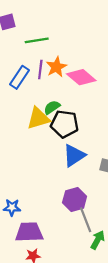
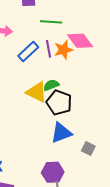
purple line: (40, 70) -> (48, 49), turned -30
pink diamond: (81, 77) -> (80, 41), moved
yellow triangle: (38, 118) -> (37, 92), turned 30

